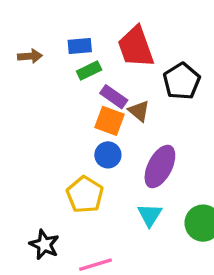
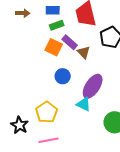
orange square: (109, 121) -> (54, 47), moved
yellow pentagon: (85, 195) -> (47, 112), moved
cyan triangle: (150, 215) -> (84, 104), moved, turned -42

